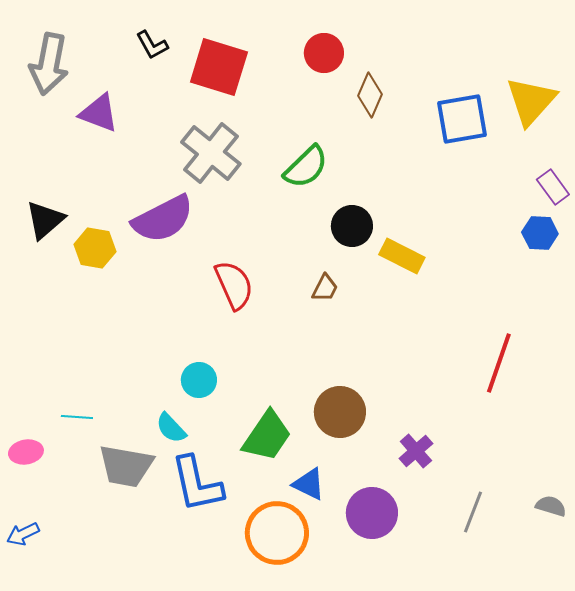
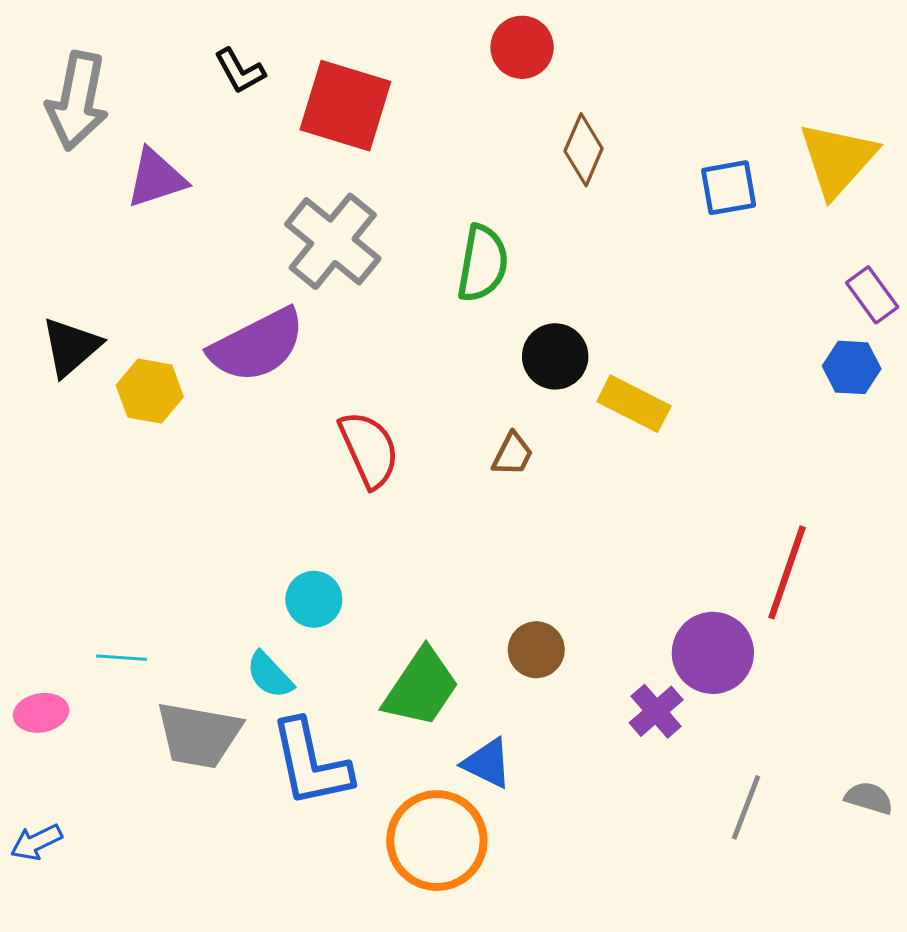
red circle: (324, 53) -> (522, 47), moved
purple triangle: (99, 113) -> (156, 178), turned -39
blue square: (462, 119) -> (729, 188), size x0.7
green semicircle: (306, 167) -> (483, 263), turned -36
brown circle: (340, 412) -> (536, 650), size x0.7
purple circle: (372, 513) -> (713, 653), moved

